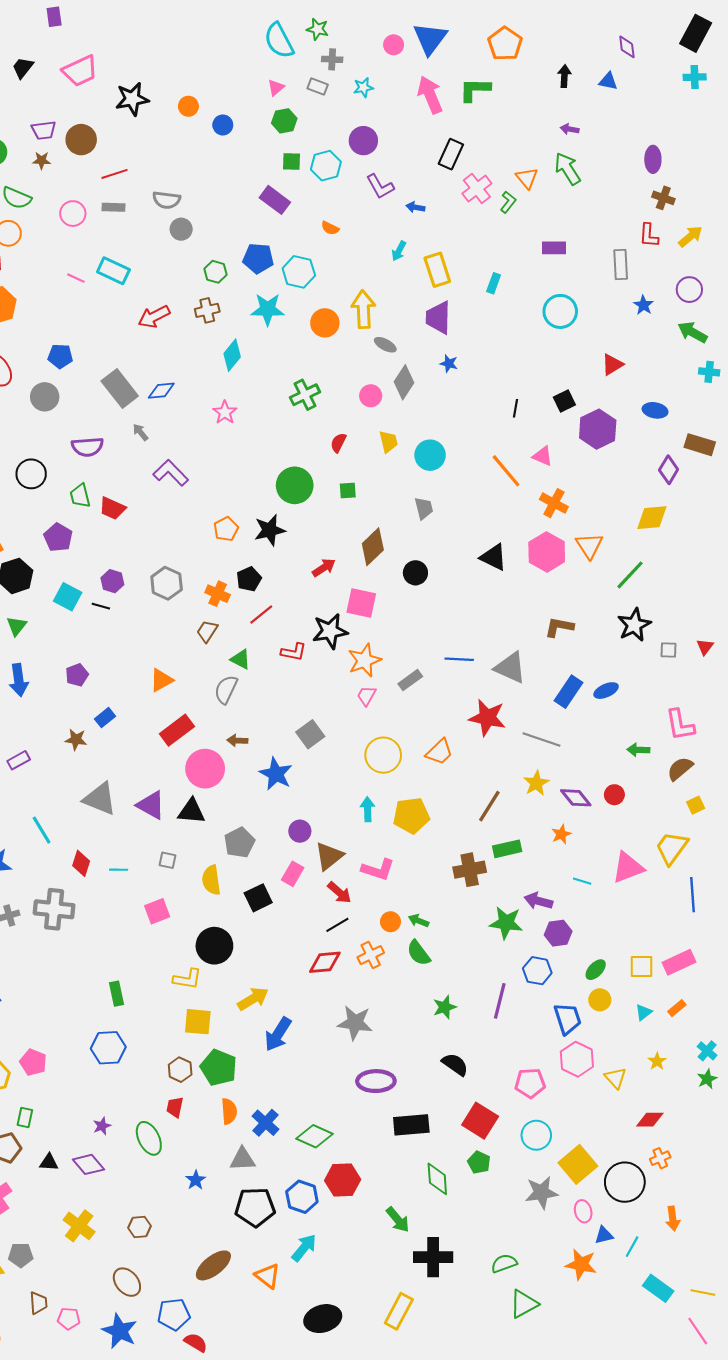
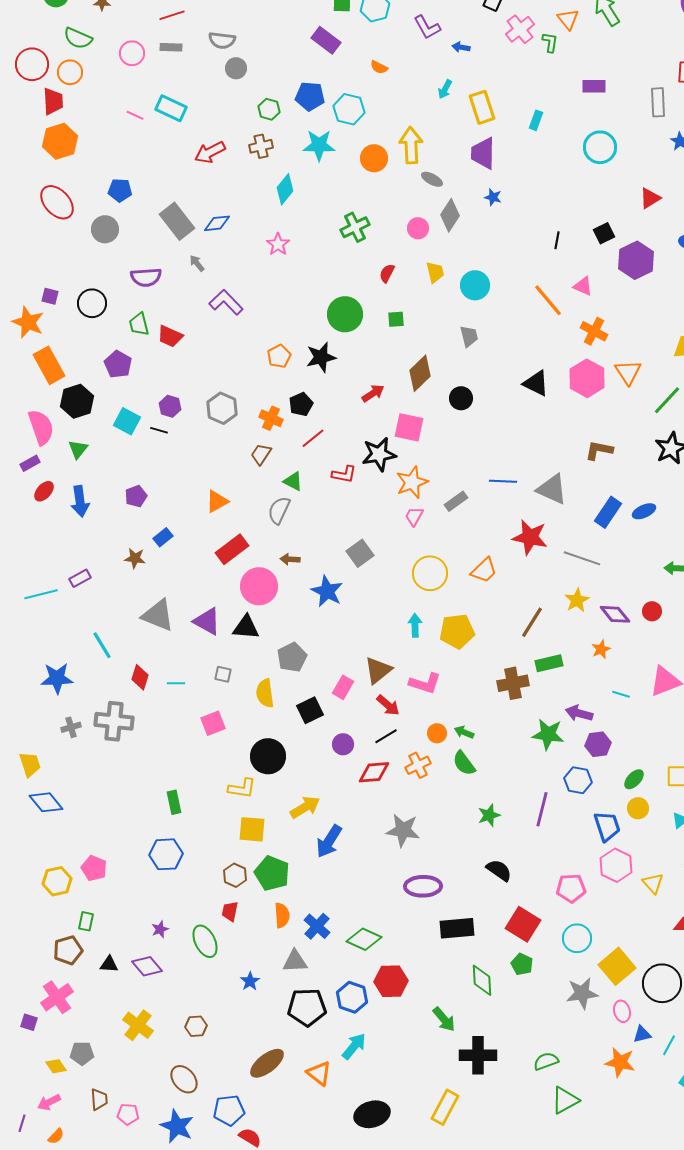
green L-shape: (508, 202) -> (550, 42), turned -30
purple circle: (300, 831) -> (343, 744), moved

